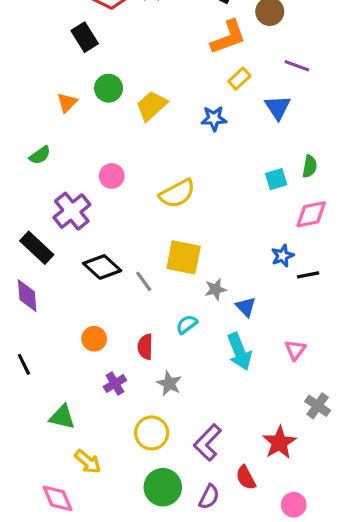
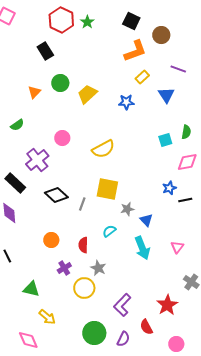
gray line: (144, 281) -> (82, 204), turned 56
yellow circle: (152, 433) -> (84, 288), moved

